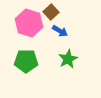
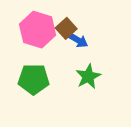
brown square: (51, 12) -> (66, 28), moved

